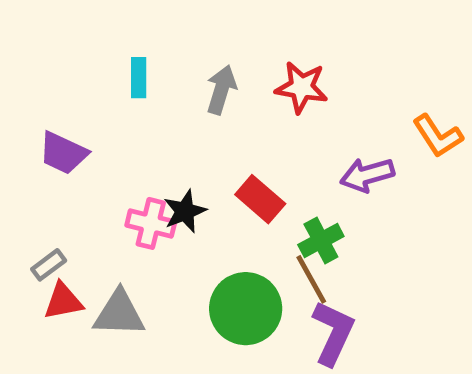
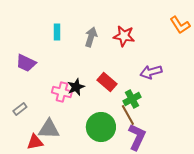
orange L-shape: (438, 136) -> (180, 25), moved
red triangle: (63, 301) -> (35, 142), moved

